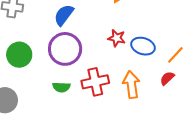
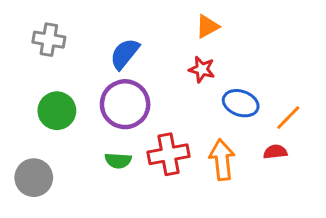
red star: (117, 38) -> (202, 69), moved
red semicircle: (167, 78) -> (275, 152), turned 35

